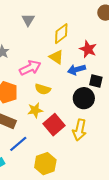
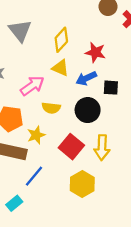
gray triangle: (28, 20) -> (20, 31), size x1.5
black circle: (84, 98) -> (88, 110), moved
yellow star: (35, 110) -> (36, 135), moved
yellow hexagon: (45, 164) -> (82, 184), moved

